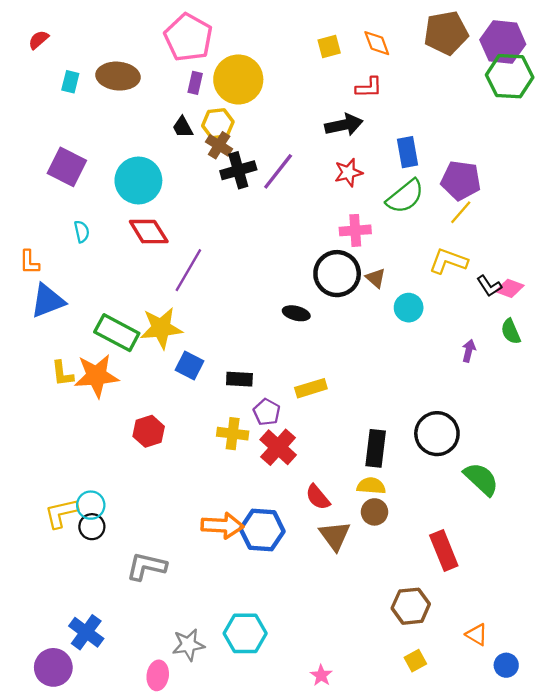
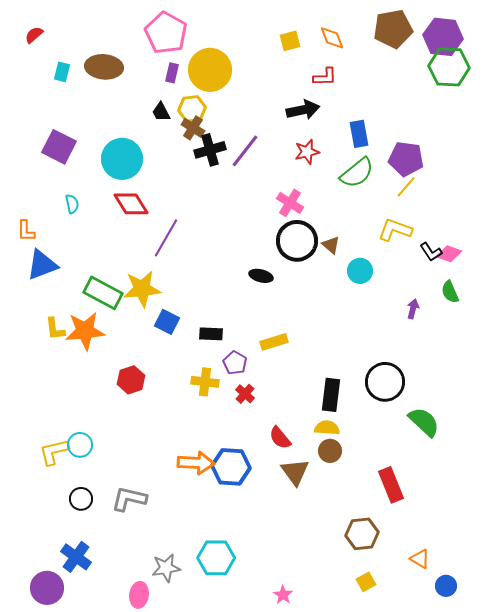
pink cross: (355, 230) -> (290, 203), moved, turned 36
red cross: (278, 447) -> (245, 394), size x0.6
black circle: (92, 527) -> (81, 499), moved

